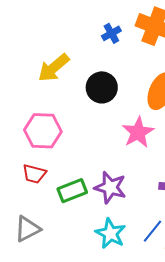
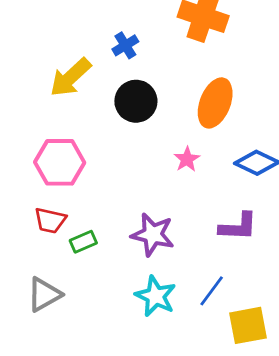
blue cross: (111, 33) -> (125, 45), moved
pink star: (138, 132) -> (187, 159), size x0.6
green rectangle: (72, 191) -> (83, 242), moved, size x0.7

